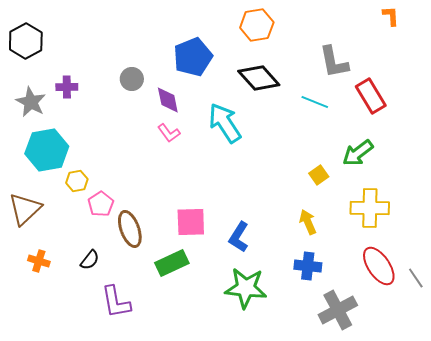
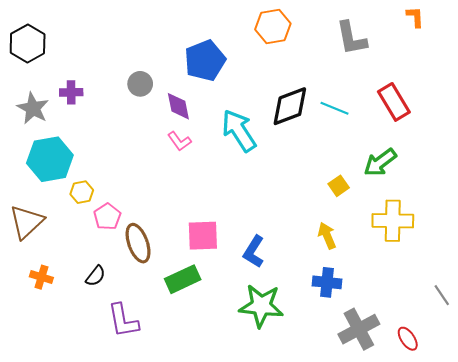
gray L-shape: (334, 62) -> (351, 38), moved
black diamond: (259, 78) -> (290, 106), moved, turned -69
red ellipse: (379, 266) -> (408, 339), moved, size x0.6

